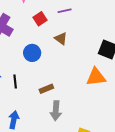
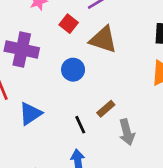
brown triangle: (61, 39) -> (103, 40), size x1.6
black line: (15, 81) -> (80, 125), moved

